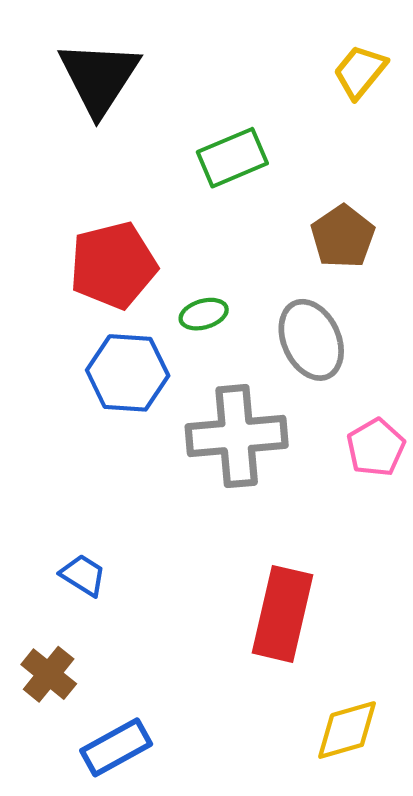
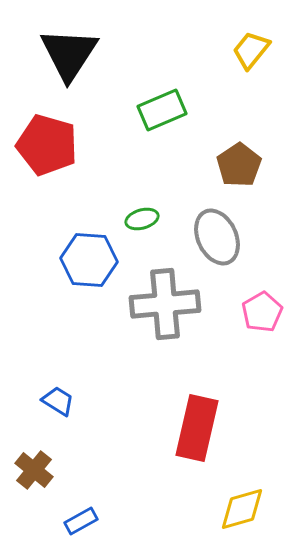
red pentagon: (113, 265) -> (47, 145), moved, turned 30
blue rectangle: (116, 747) -> (81, 521), size x0.7

